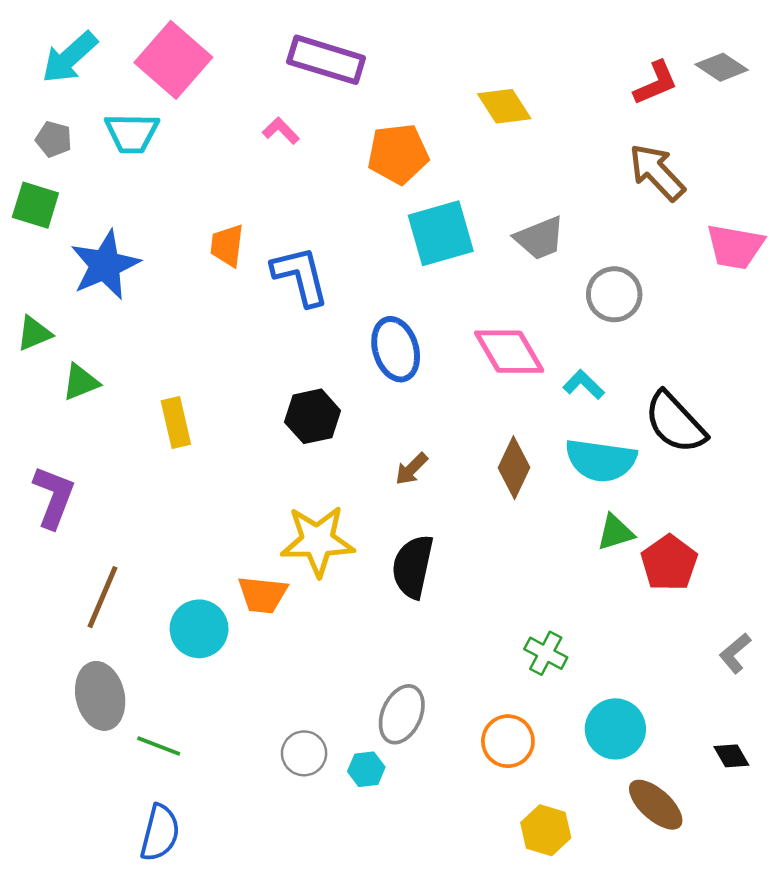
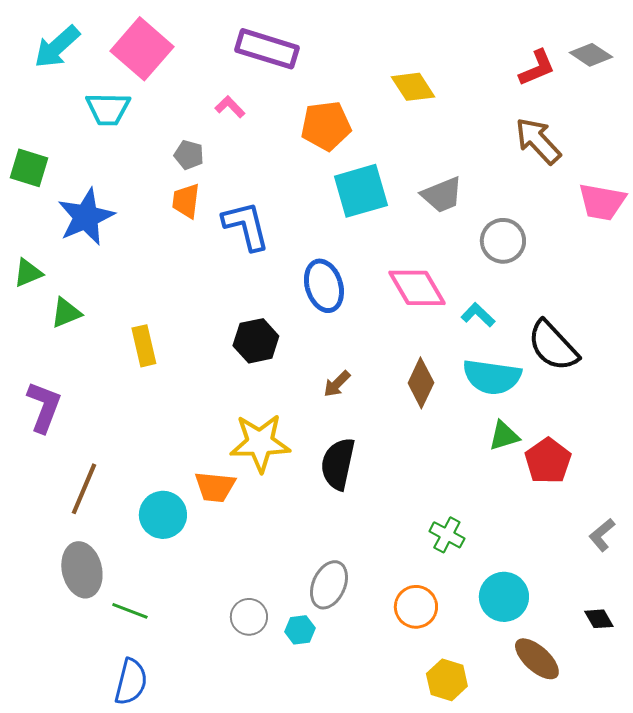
gray pentagon: (54, 139) -> (189, 155), moved

